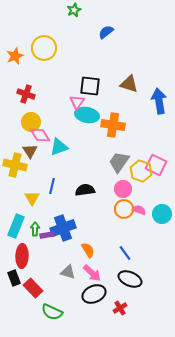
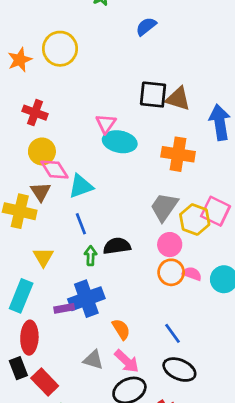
black square: (90, 86) -> (153, 95), moved
orange cross: (113, 125) -> (178, 154), moved
blue line: (52, 186) -> (81, 224), moved, turned -35
green arrow: (35, 229) -> (91, 256), moved

